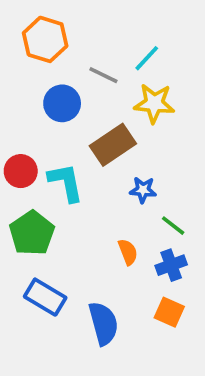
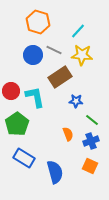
orange hexagon: (45, 39) -> (38, 22), moved
gray line: (103, 75) -> (54, 50), moved

